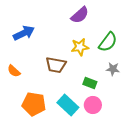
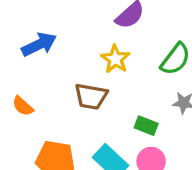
yellow star: (80, 47) -> (115, 59), moved, turned -30

